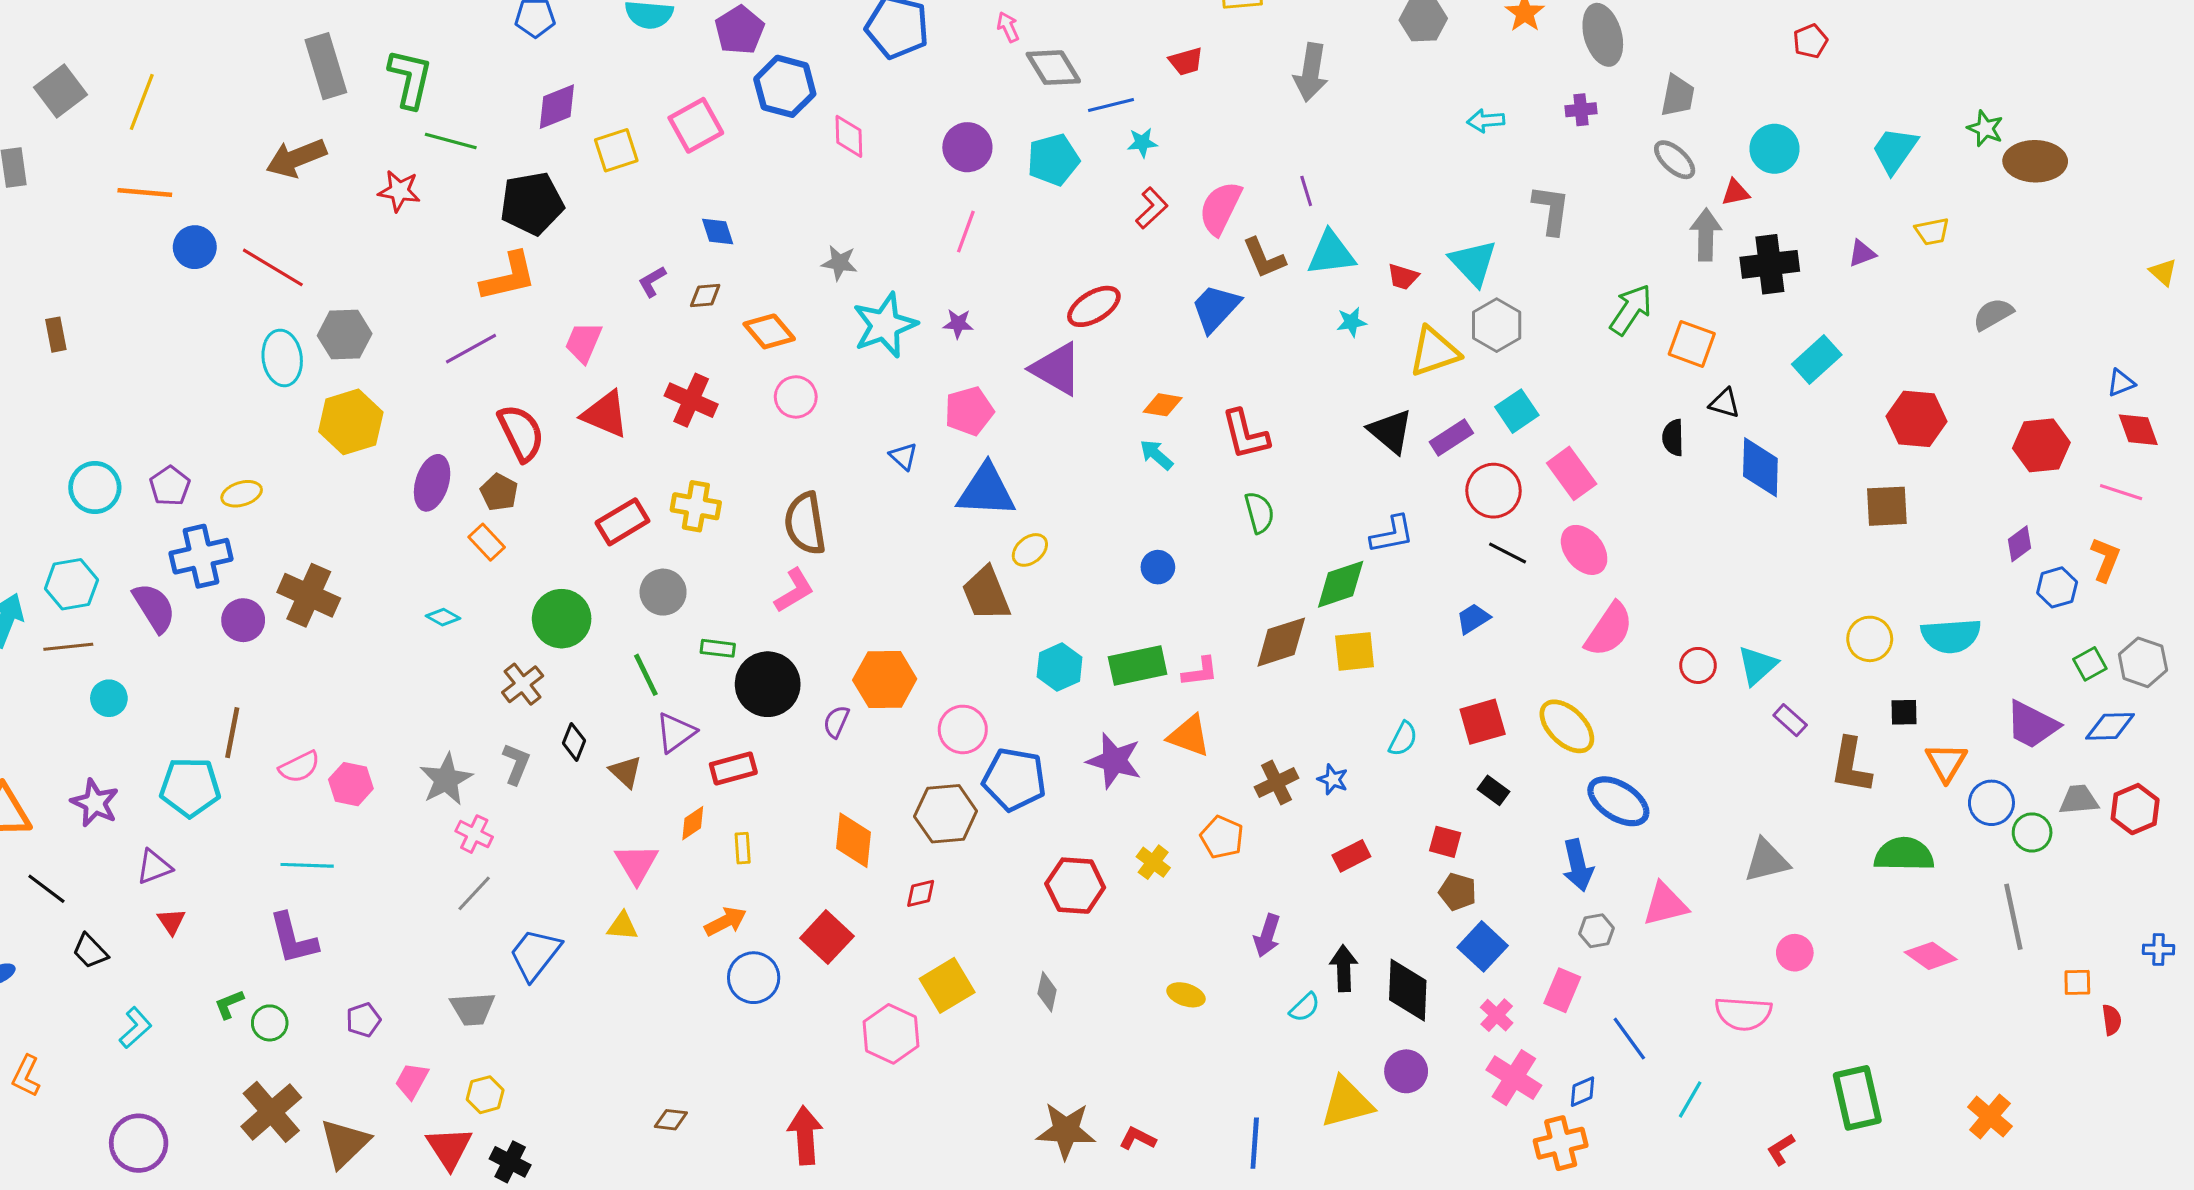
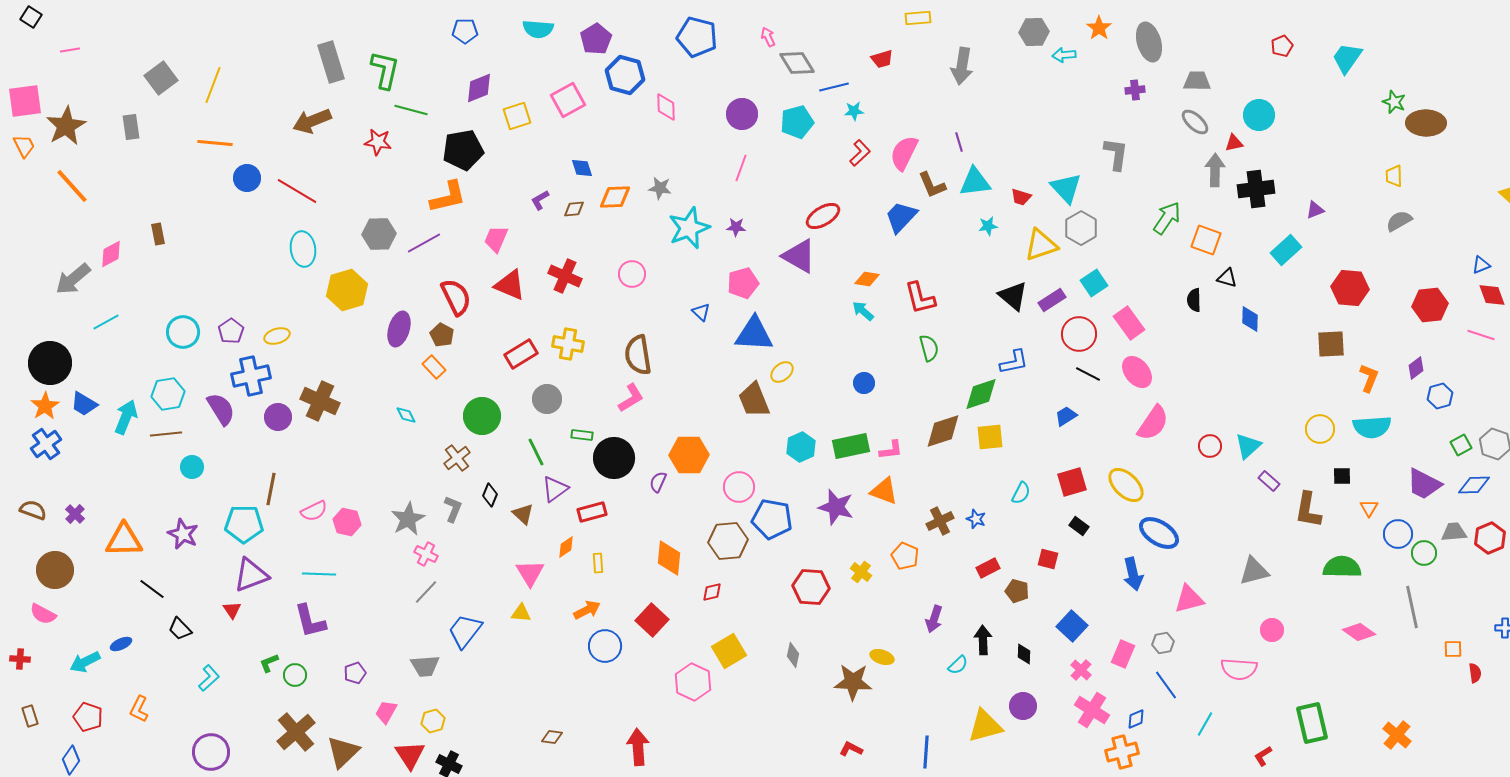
gray trapezoid: (1678, 96) -> (1197, 81), turned -100
cyan arrow: (1486, 121) -> (1064, 55), moved
cyan trapezoid: (1895, 150) -> (1347, 58), moved
yellow trapezoid: (1932, 232) -> (1394, 176), moved, turned 100
purple triangle: (1862, 253) -> (1315, 210), moved
orange diamond: (769, 331) -> (615, 197), moved, turned -52
gray hexagon: (345, 335) -> (379, 234), moved
blue diamond: (1760, 467) -> (1250, 319), size x0.7
orange L-shape: (2105, 559) -> (1369, 378), moved
cyan diamond: (443, 617) -> (406, 415), turned 35
orange triangle: (1946, 762) -> (1369, 508), size x0.7
purple triangle: (154, 867) -> (251, 575), moved, size x1.5
brown pentagon: (1458, 892) -> (1017, 591), moved
gray hexagon: (1597, 931) -> (1163, 643), moved
black diamond: (1408, 990) -> (1024, 654), size x0.5
brown star: (1066, 1131) -> (853, 682), moved

